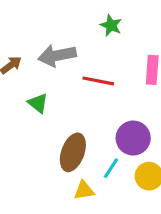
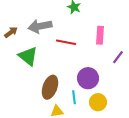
green triangle: (38, 103) -> (28, 56), size x1.5
cyan line: (111, 168) -> (74, 97), turned -40

